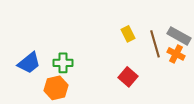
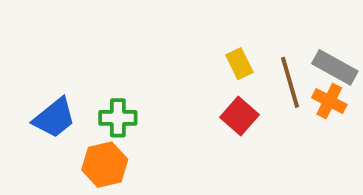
red square: (128, 77) -> (239, 116), moved

